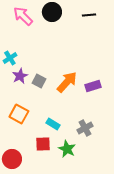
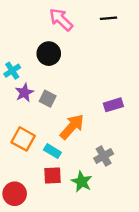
black circle: (52, 12) -> (49, 54), moved
pink arrow: (23, 16) -> (61, 19), moved
orange arrow: (67, 82) -> (72, 127), moved
cyan rectangle: (53, 124) -> (52, 151), moved

